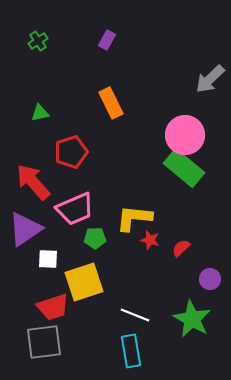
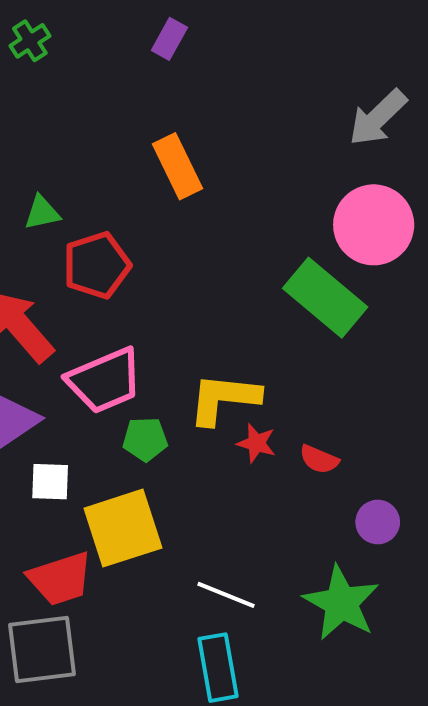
green triangle: (40, 113) -> (42, 213), moved
pink circle: (185, 135) -> (374, 225), moved
red semicircle: (181, 248) -> (319, 459), turned -114

